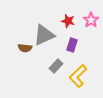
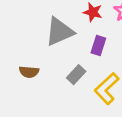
brown semicircle: (25, 48) -> (29, 72), moved

